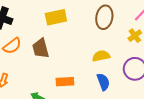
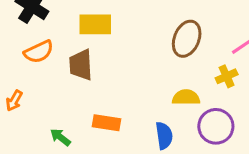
yellow rectangle: (56, 17) -> (95, 24), moved
yellow semicircle: (101, 56) -> (186, 97), moved

